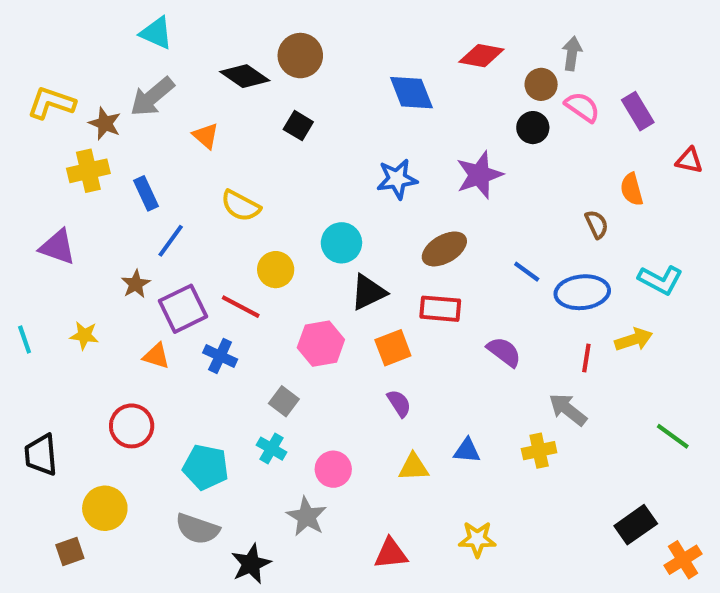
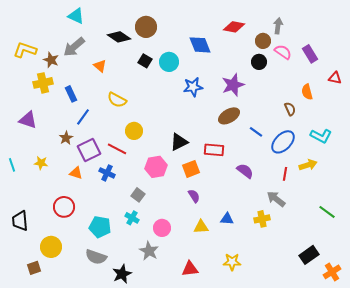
cyan circle: (341, 243) -> (169, 62), moved
brown ellipse: (444, 249) -> (229, 116), moved
blue ellipse: (582, 292) -> (283, 142), turned -40

